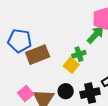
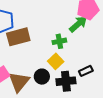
yellow square: (71, 65) -> (56, 61), moved

